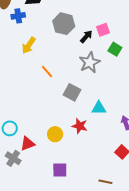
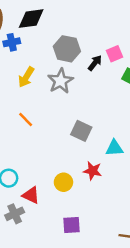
gray star: (90, 62) -> (60, 81), moved
orange line: (47, 72) -> (26, 120), moved
red triangle: (27, 144) -> (31, 195), turned 49
gray cross: (13, 158) -> (15, 214), turned 35

